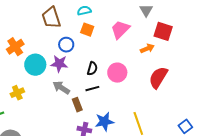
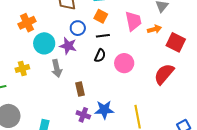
pink trapezoid: (120, 30) -> (133, 21), turned 115
red square: (163, 31) -> (176, 42), moved
orange arrow: (147, 48) -> (154, 29), moved
gray arrow: (61, 88) -> (57, 68), moved, turned -144
black line: (92, 89) -> (103, 36), moved

